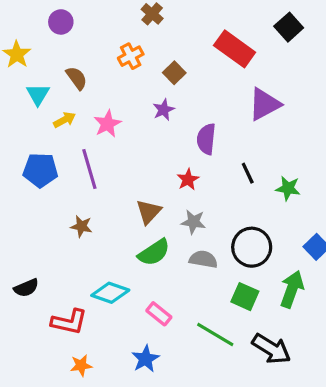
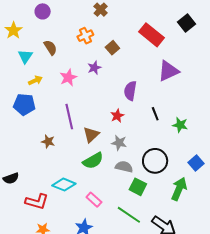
purple star: (164, 110) -> (94, 68), moved
yellow arrow: (65, 120) -> (35, 80), moved
purple line: (89, 169) -> (69, 117), moved
green square: (245, 297) -> (138, 187), moved

